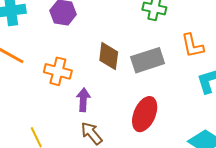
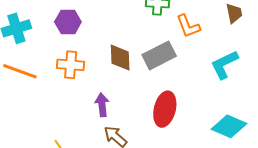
orange L-shape: (192, 46) -> (188, 26), moved
orange cross: (58, 71) -> (71, 65), moved

